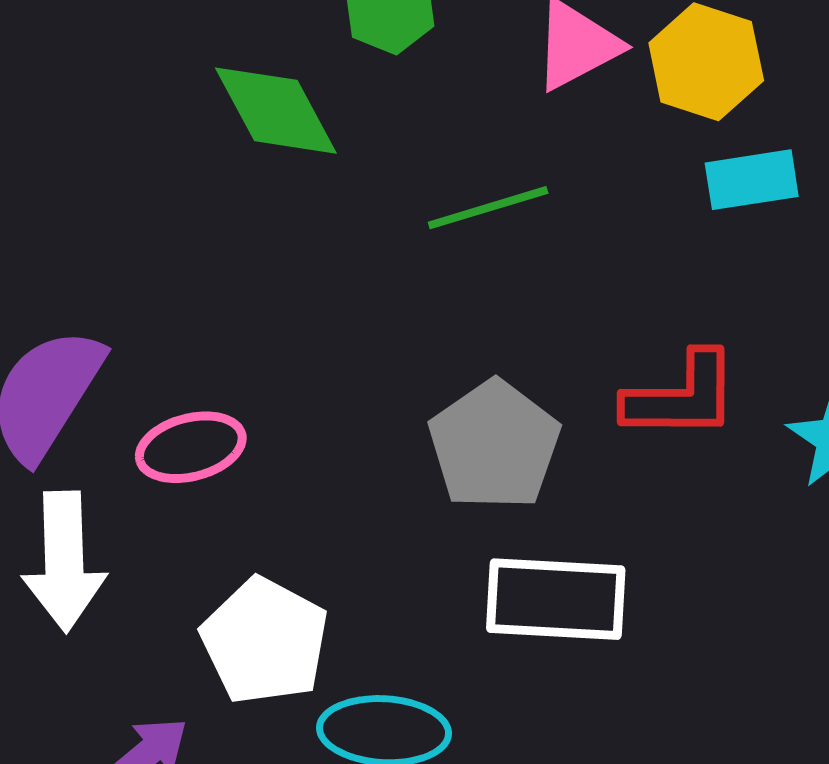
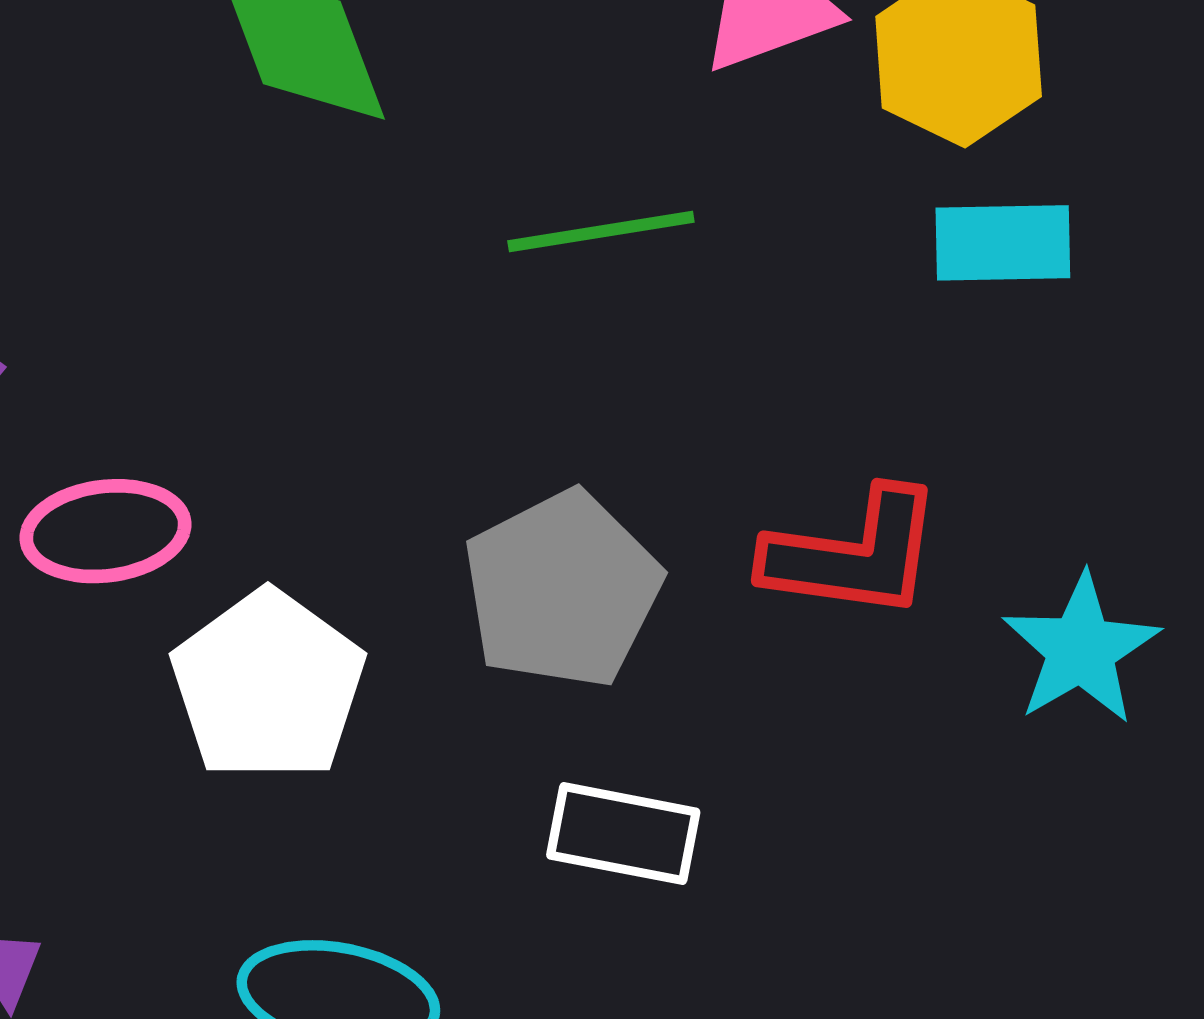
white rectangle: (556, 599) -> (623, 834), size x0.7
white pentagon: (265, 641) -> (268, 686), moved

